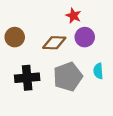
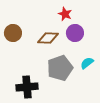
cyan semicircle: (98, 71) -> (87, 63), turned 56
black cross: (27, 78) -> (27, 87), moved

